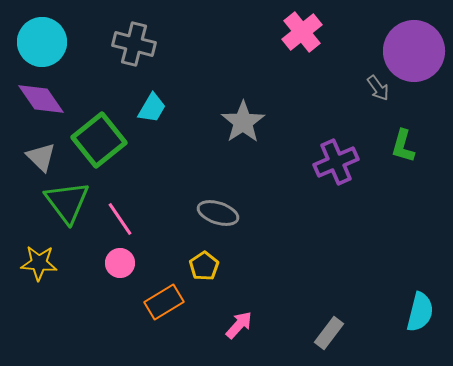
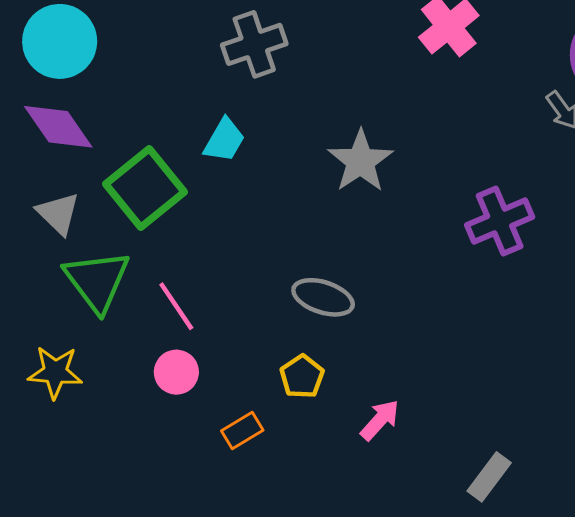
gray cross: (134, 44) -> (254, 44), moved, turned -33
orange rectangle: (164, 302) -> (242, 430), size x0.7
pink arrow: (239, 325) -> (380, 420), moved

